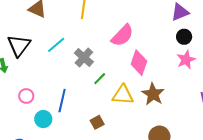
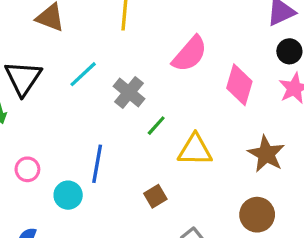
pink diamond: (139, 63) -> (239, 85), moved
brown star: (153, 94) -> (266, 154), moved
pink circle: (26, 96) -> (27, 169), moved

